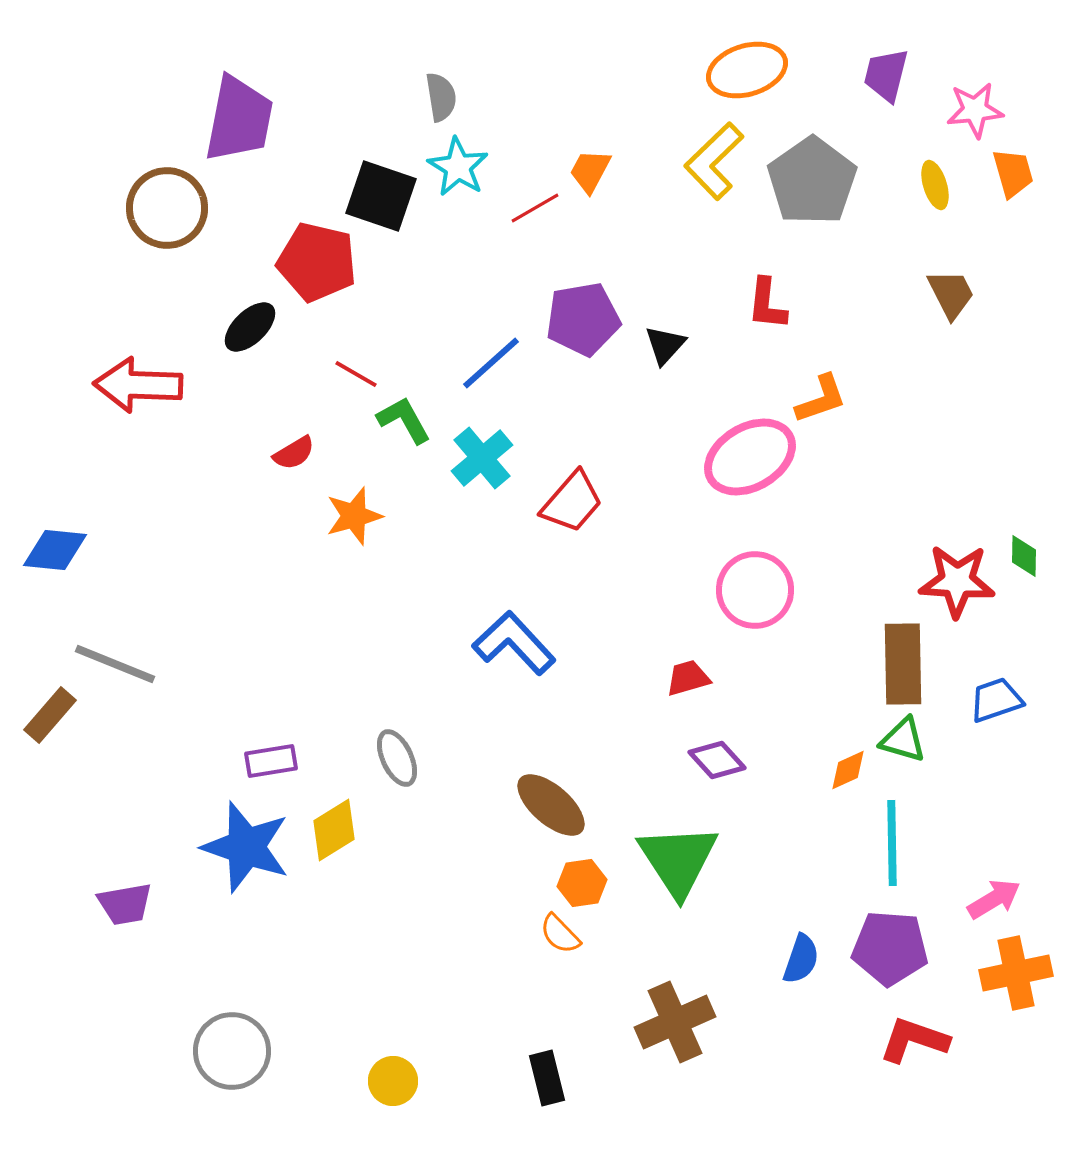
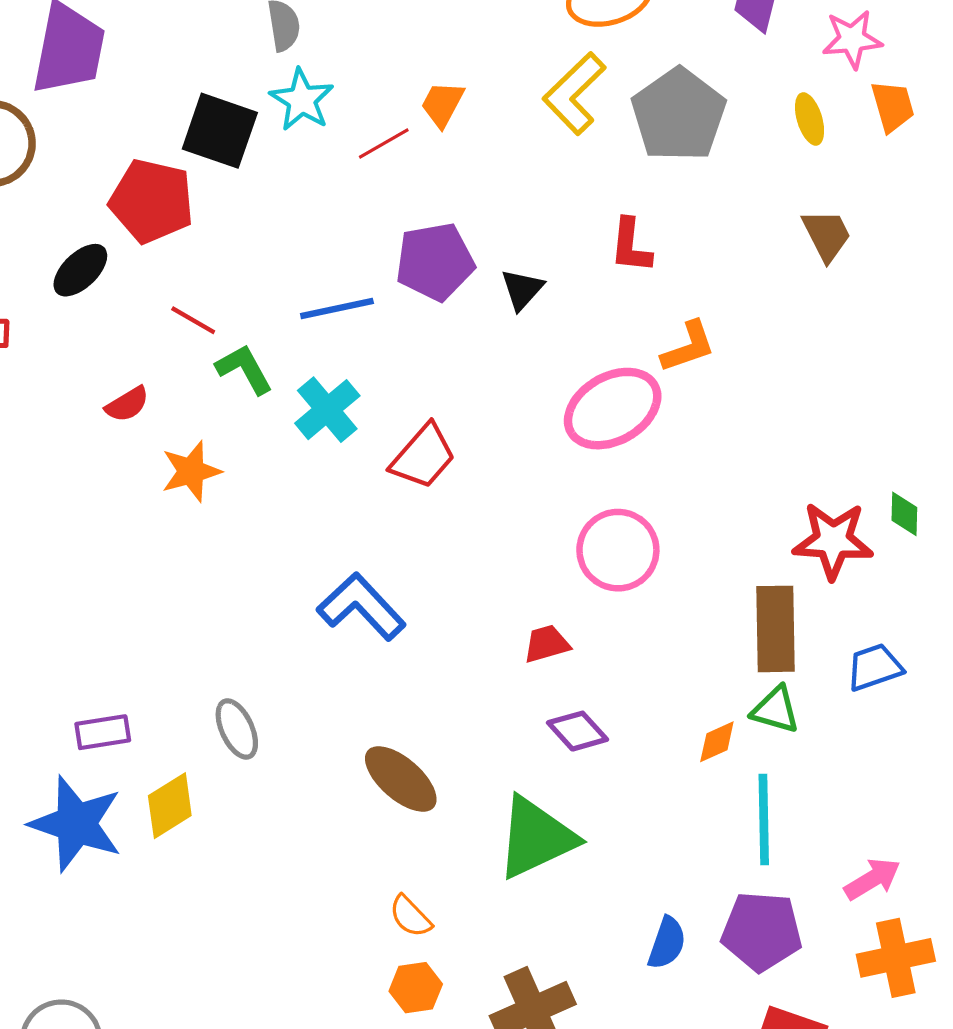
blue line: (491, 363) -> (337, 308), turned 30
green triangle: (678, 860) -> (536, 838), turned 38
orange hexagon: (582, 883) -> (416, 988), moved

